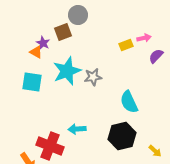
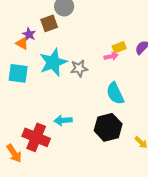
pink arrow: (144, 38) -> (111, 56), moved
yellow rectangle: (126, 45) -> (119, 47), moved

